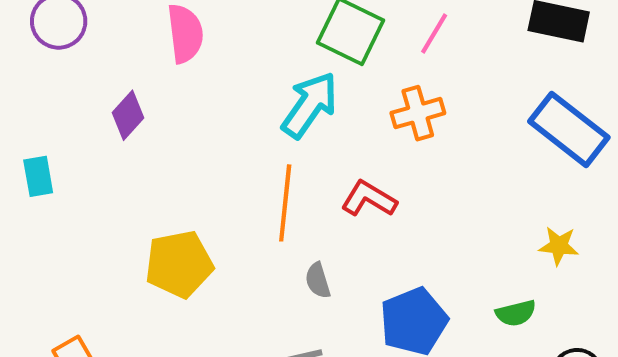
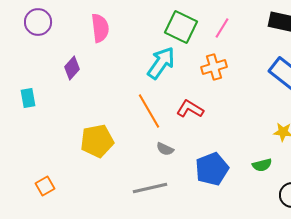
orange line: (285, 203) -> (149, 111), turned -36
gray semicircle: (318, 280) -> (165, 149), turned -48

